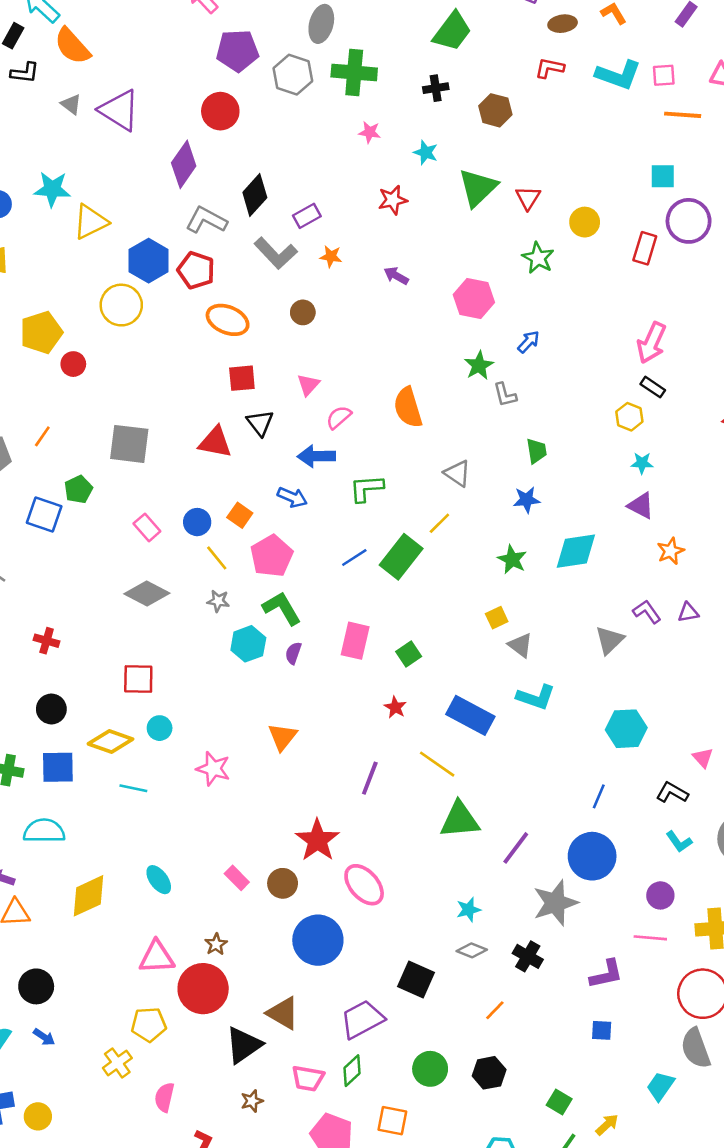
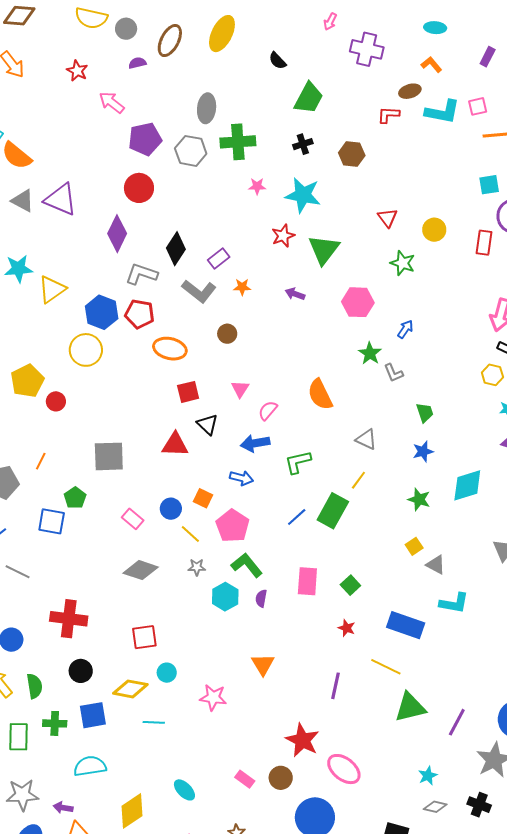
brown ellipse: (563, 24) -> (410, 91), moved
gray triangle: (71, 104) -> (23, 201), size x1.4
cyan star: (426, 153) -> (303, 195), size x1.8
green triangle: (478, 188) -> (324, 250), moved
red cross: (47, 641) -> (69, 619), size x1.8

